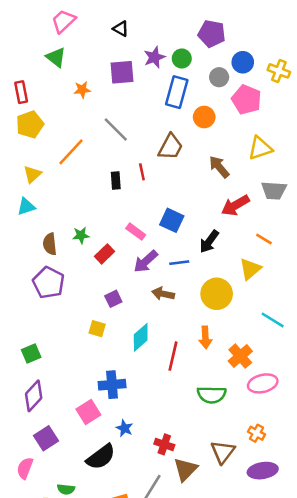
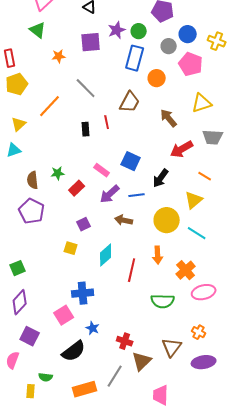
cyan line: (273, 320) -> (197, 233), moved
purple square: (46, 438) -> (30, 336), turned -30

